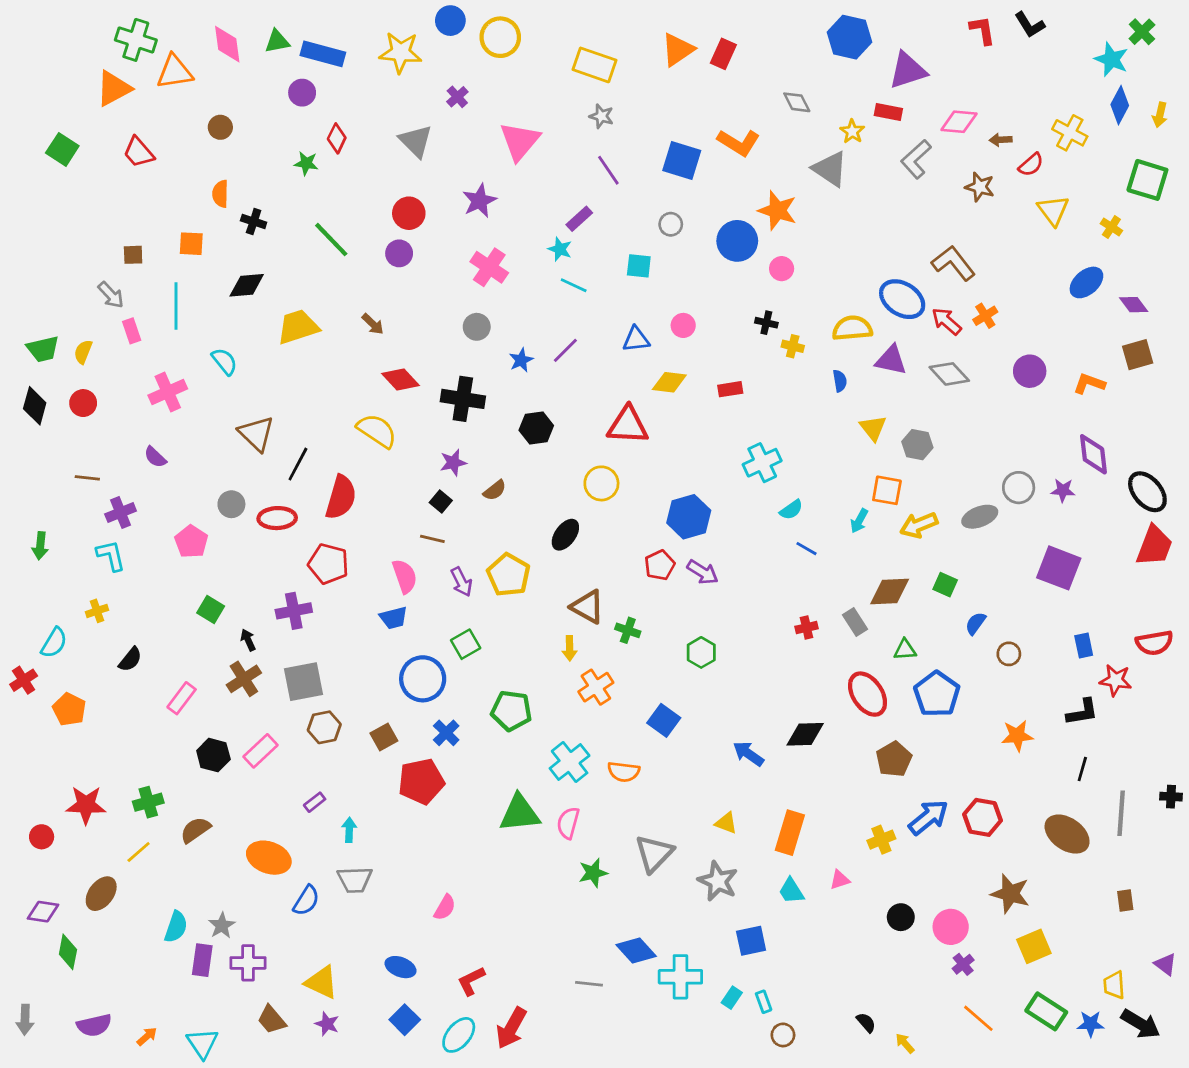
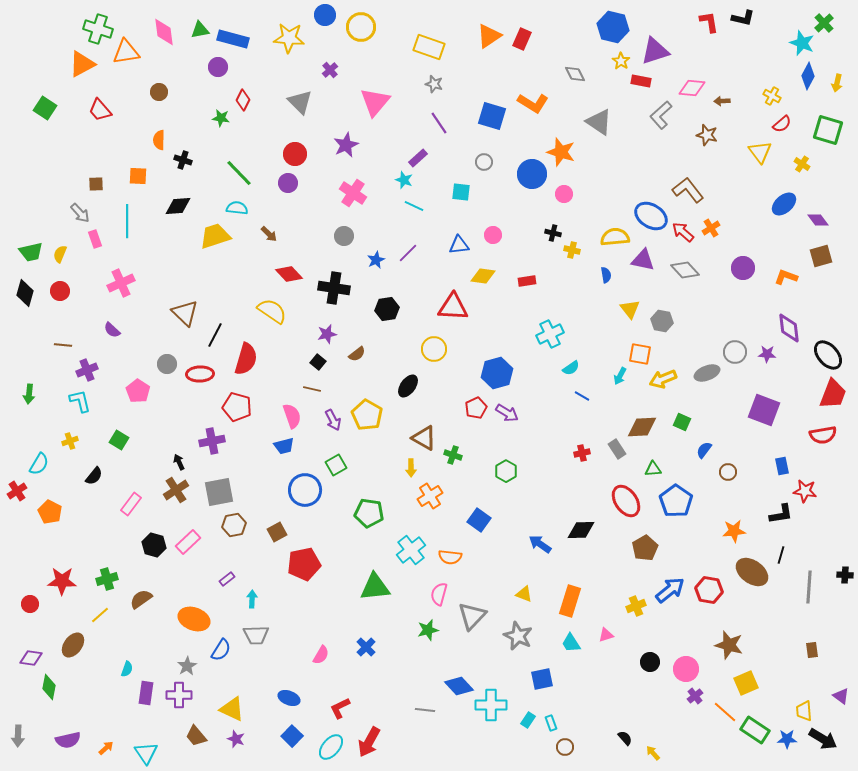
black L-shape: (1030, 25) -> (743, 18), turned -45
yellow star: (852, 131) -> (621, 61), moved
yellow cross: (1070, 133) -> (772, 96), size x0.7
red semicircle: (1031, 165) -> (782, 124), moved
cyan semicircle: (224, 361) -> (237, 208), moved, turned -45
green square: (211, 610) -> (119, 440), moved
red semicircle: (1154, 643) -> (823, 435), moved
blue cross: (446, 733) -> (366, 647), moved
pink semicircle: (568, 823) -> (439, 594), moved
brown ellipse: (1067, 834) -> (752, 572), moved
gray star: (222, 925) -> (187, 666), moved
cyan semicircle: (176, 927) -> (127, 669), size x0.7
orange line: (978, 1018) -> (725, 712), moved

